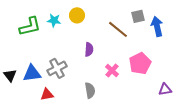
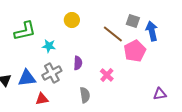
gray square: (138, 16) -> (133, 21), turned 32
cyan star: (54, 20) -> (49, 46), moved
purple semicircle: (89, 49) -> (78, 63), moved
pink pentagon: (140, 63) -> (135, 51), moved

